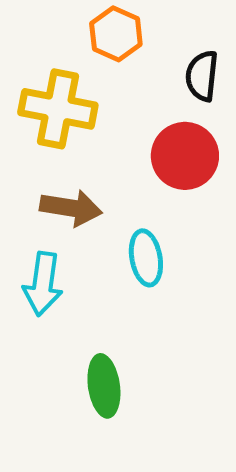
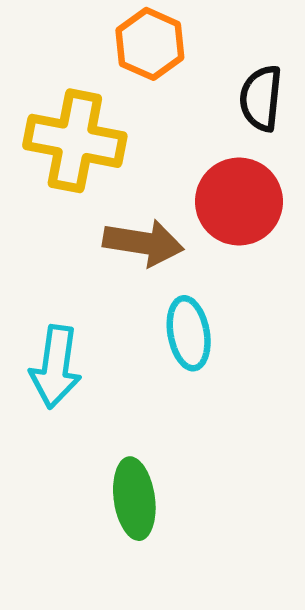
brown arrow: (71, 208) -> (143, 243), moved

